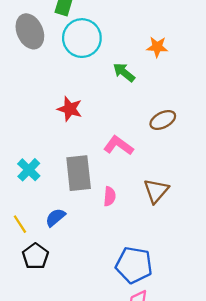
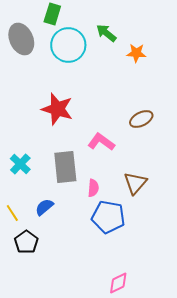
green arrow: (124, 72) -> (106, 33), moved
red star: (70, 109) -> (57, 109), size x1.4
blue pentagon: (134, 265) -> (108, 217), moved

